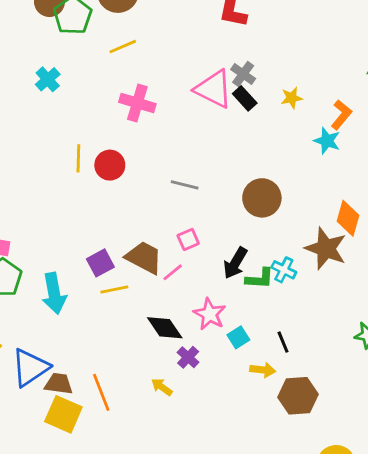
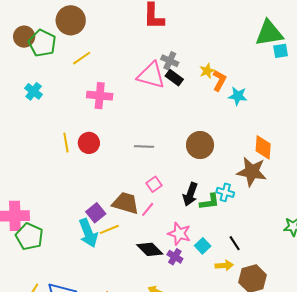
orange L-shape: (341, 115) -> (219, 80), moved
cyan arrow: (54, 293) -> (88, 233), moved
purple cross: (188, 357) -> (175, 257), moved

